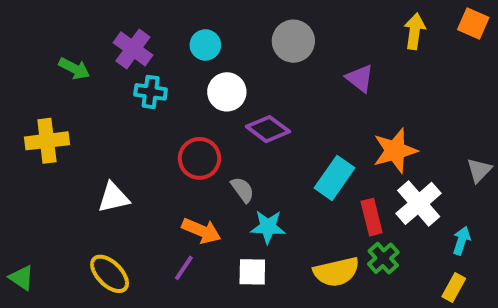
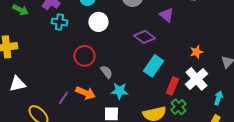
purple diamond: (268, 129) -> (144, 37), moved
orange star: (395, 151) -> (196, 52), moved, size x0.6
white triangle: (113, 198) -> (17, 84), moved
red rectangle: (372, 217) -> (172, 86), turned 36
purple line: (184, 268) -> (63, 98), moved

